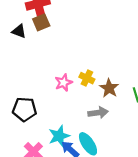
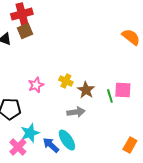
pink star: (63, 83) -> (36, 85), moved
cyan star: (59, 136) -> (30, 133), moved

